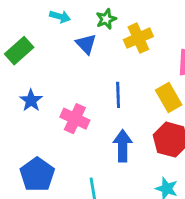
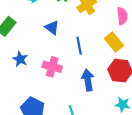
blue triangle: (86, 44) -> (52, 28), moved

